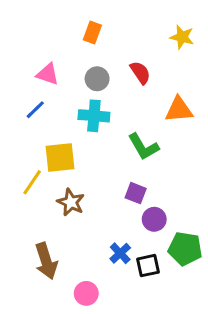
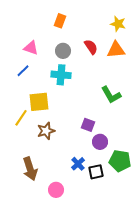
orange triangle: (179, 110) -> (116, 50), moved
green L-shape: (143, 147) -> (111, 95), moved
brown star: (71, 202) -> (46, 131), turned 30

